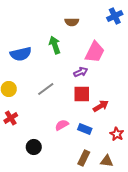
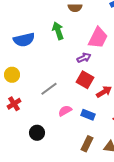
gray line: (46, 89) -> (49, 89), moved
red square: (82, 94) -> (85, 80), turned 30

